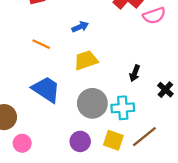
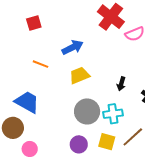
blue arrow: (80, 27) -> (73, 47), size x1.5
blue trapezoid: (46, 89) -> (27, 102), moved

